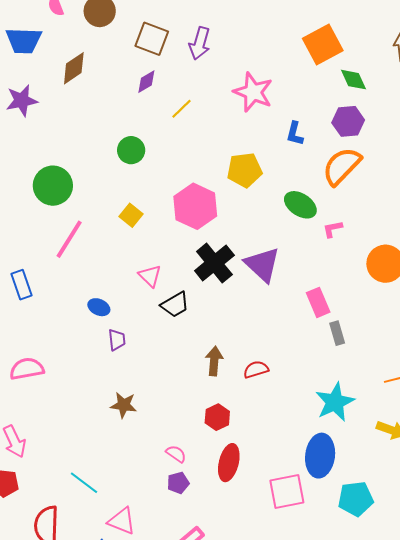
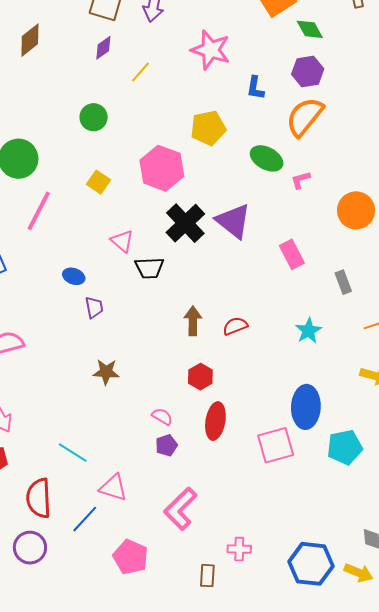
black trapezoid: (175, 305) -> (149, 268), turned 32
gray rectangle: (337, 333) -> (343, 282), moved
cyan star: (335, 402) -> (308, 331), moved, size x0.7

